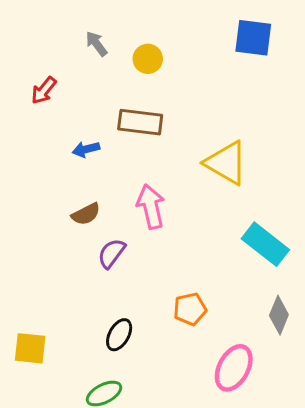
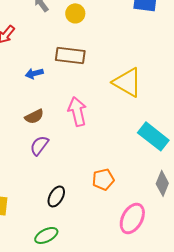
purple semicircle: (112, 253) -> (39, 145), moved

